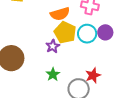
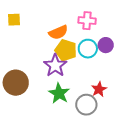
purple star: (53, 46) -> (55, 65), size x1.6
green star: (53, 74) -> (59, 93), size x1.5

